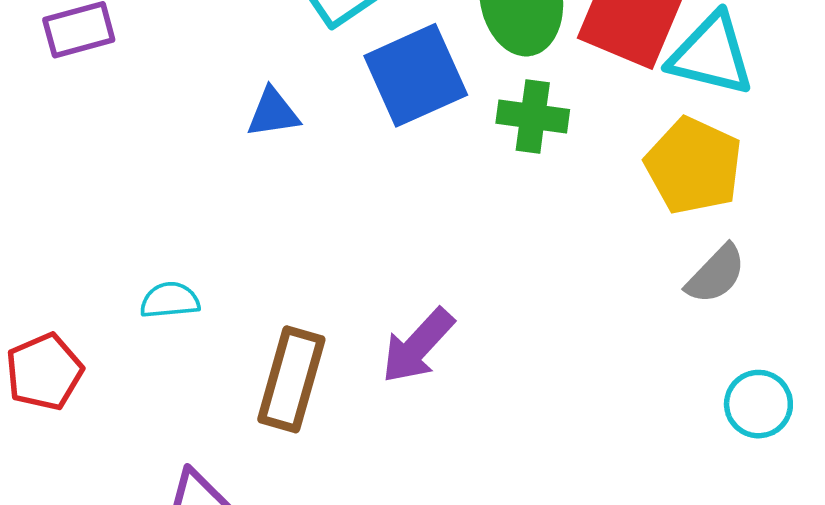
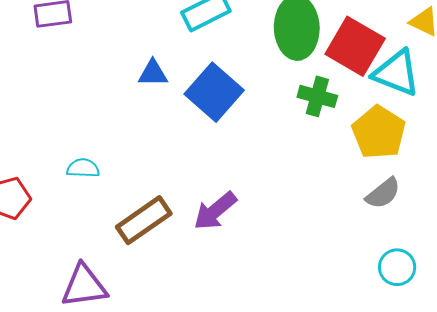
blue square: (416, 75) -> (214, 92), moved, turned -32
green cross: (533, 116) -> (317, 96), moved
brown rectangle: (291, 379) -> (144, 220), turned 32

